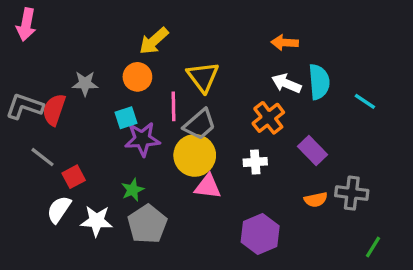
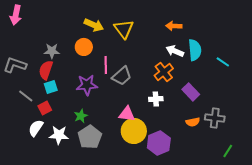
yellow arrow: (154, 41) -> (94, 25), turned -114
yellow triangle: (203, 77) -> (124, 29), moved
red semicircle: (54, 110) -> (46, 70), moved
cyan square: (126, 118) -> (51, 87), moved
yellow circle: (195, 155) -> (134, 131), moved

